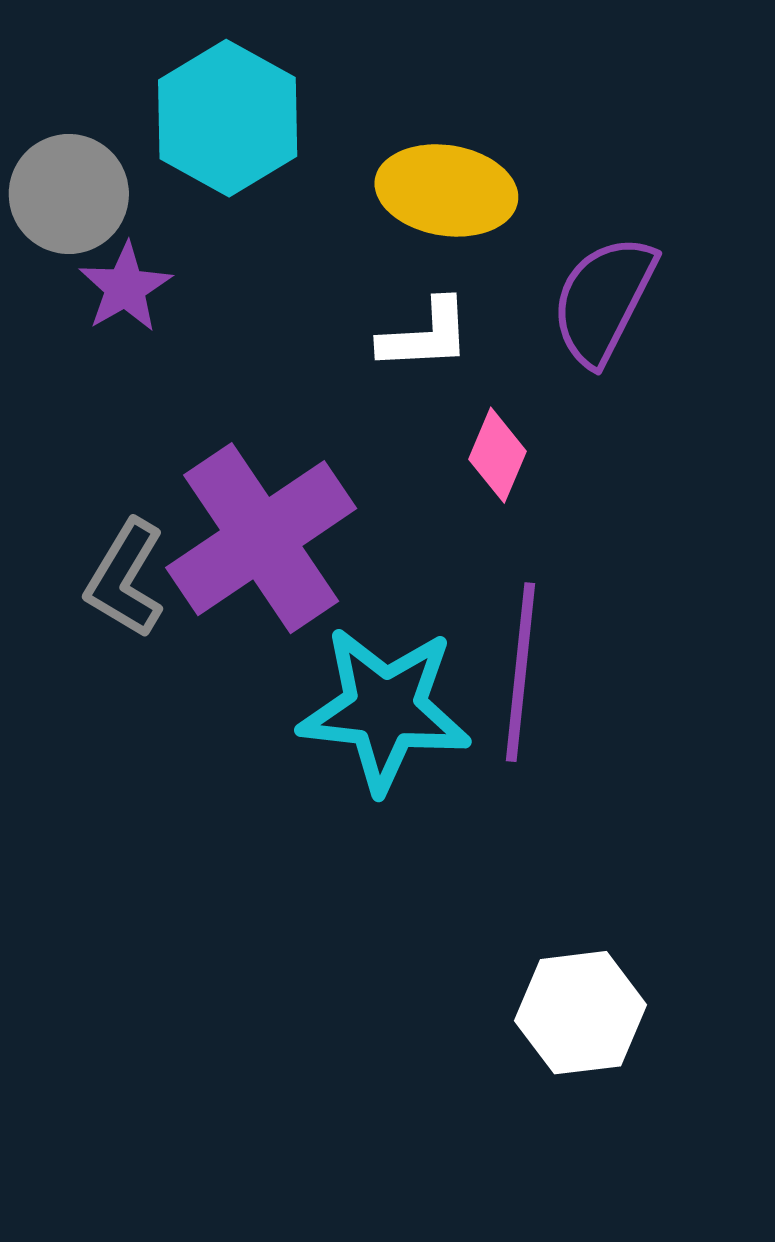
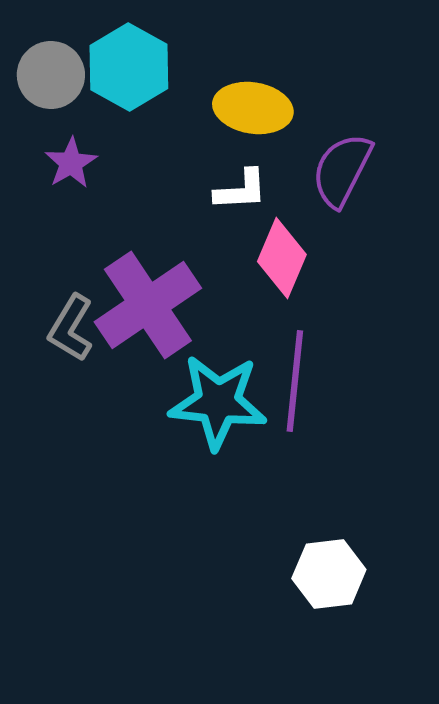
gray circle: (69, 194) -> (51, 75), moved
pink diamond: (498, 455) -> (282, 258), size x1.5

